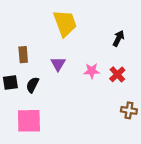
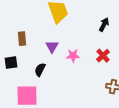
pink star: (92, 71) -> (73, 56), moved
black semicircle: (32, 85) -> (40, 70), moved

